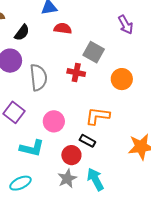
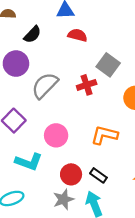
red cross: (76, 73) -> (87, 85), turned -36
gray semicircle: (38, 77) -> (45, 86), turned -136
black rectangle: (87, 141) -> (98, 175), moved

